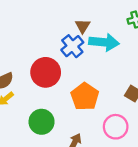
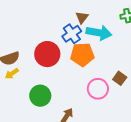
orange pentagon: (85, 97) -> (82, 55), moved, turned 30
pink circle: (116, 127) -> (98, 89), moved

